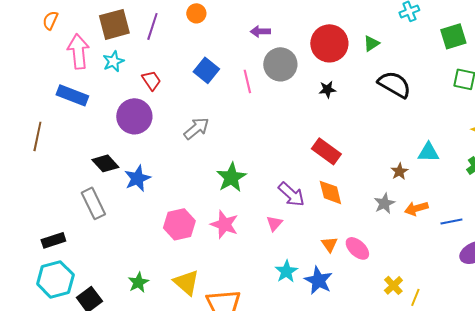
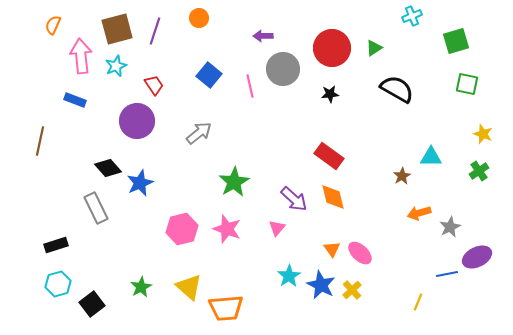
blue rectangle: (72, 95) -> (75, 100), size x0.7
gray star: (384, 203) -> (450, 227), moved
blue line: (451, 221) -> (447, 274), moved
cyan hexagon: (55, 279) -> (58, 284), size x0.7
yellow cross: (393, 285) -> (352, 290), moved

